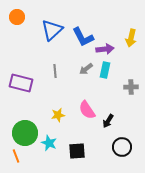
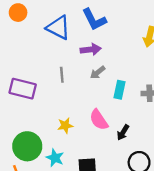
blue triangle: (52, 30) -> (58, 28), turned -50
blue L-shape: (83, 37) -> (94, 19), moved
purple arrow: (105, 49) -> (91, 49), moved
cyan rectangle: (105, 70) -> (119, 90), moved

